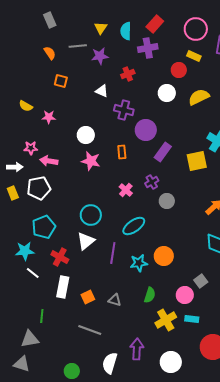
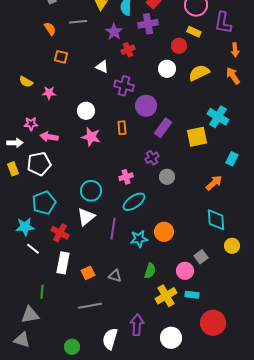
purple star: (100, 56) -> (114, 32), moved, turned -30
pink cross: (126, 190) -> (126, 177), moved, turned 32
gray line: (90, 330) -> (90, 306), turned -30

